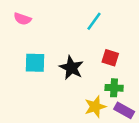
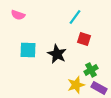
red square: (110, 58) -> (84, 39), moved
green cross: (114, 88) -> (91, 70), turned -32

